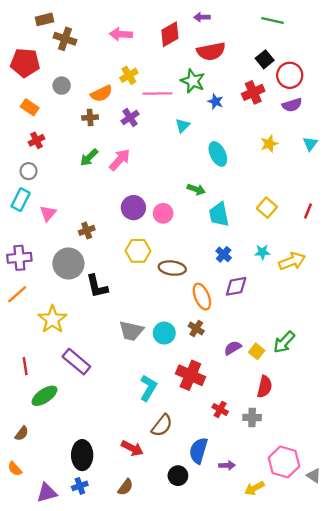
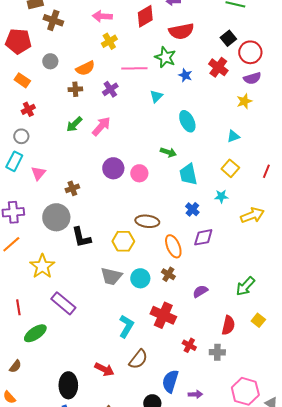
yellow cross: (129, 75) -> (109, 41), moved
red cross: (253, 92) -> (218, 67), turned -30
yellow star: (269, 144) -> (244, 101), moved
cyan triangle: (310, 144) -> (233, 136), moved, turned 32
yellow hexagon: (138, 251) -> (123, 241), moved
cyan star: (262, 252) -> (221, 196), moved
yellow square: (257, 351) -> (258, 320), moved
red arrow: (132, 448) -> (104, 369), moved

